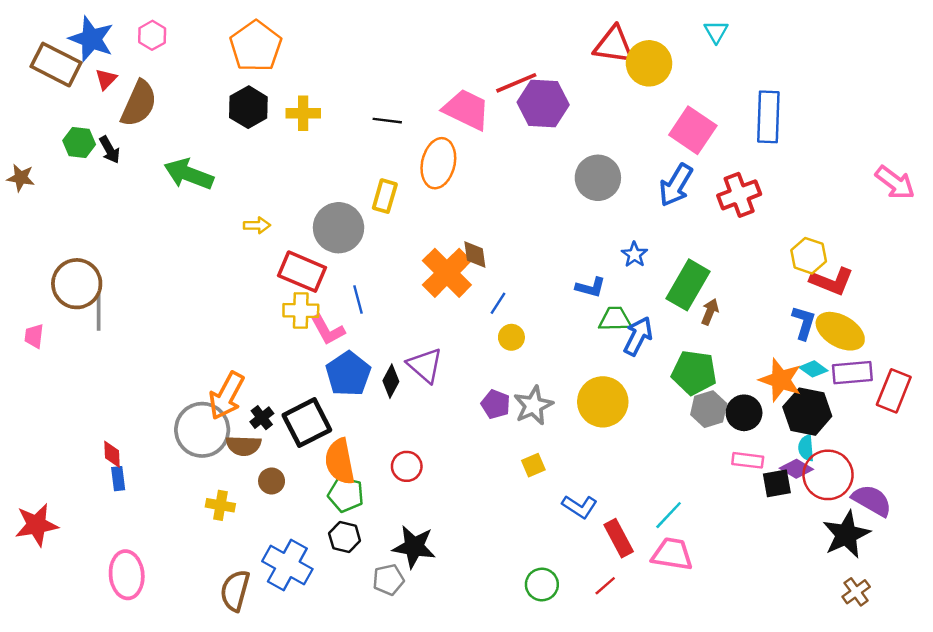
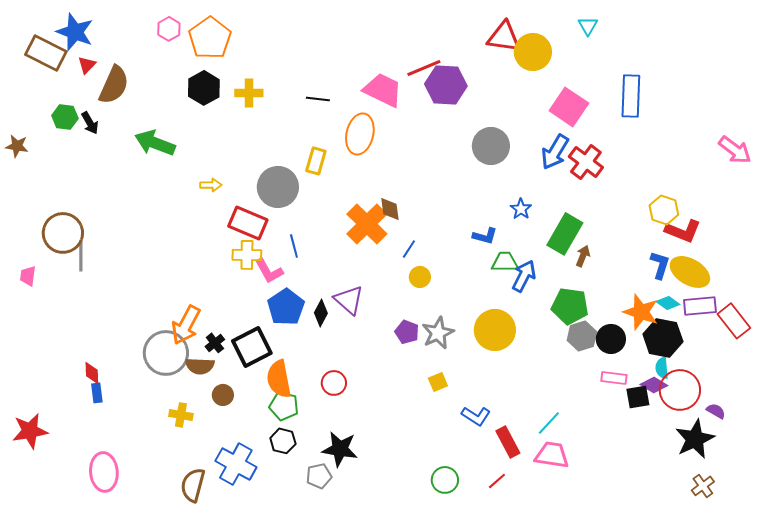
pink hexagon: (152, 35) -> (169, 29), moved
red cross: (739, 195) -> (586, 162), moved, turned -32
red rectangle: (894, 391) -> (734, 321), turned -60
purple semicircle: (872, 500) -> (716, 411), size x0.6

